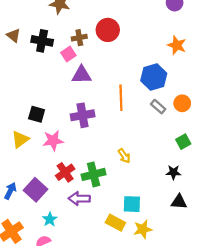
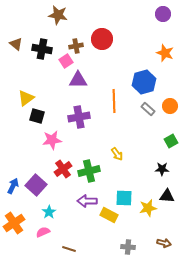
yellow triangle: (20, 139) -> (26, 98), moved
purple arrow: (79, 199) -> (87, 201), moved
yellow star: (143, 229) -> (148, 208), moved

